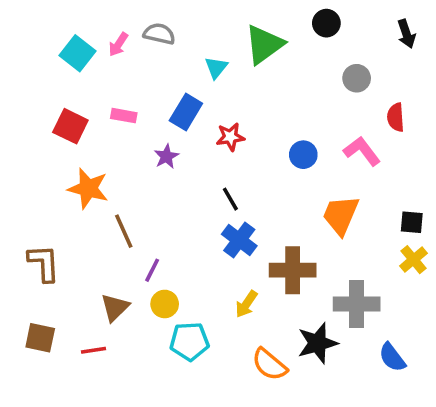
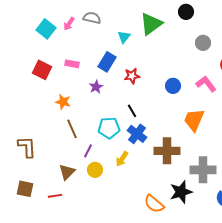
orange star: (88, 188) -> (63, 102), moved, size x0.7
yellow arrow: (246, 304) -> (122, 159), moved
cyan pentagon: (190, 341) -> (109, 128), moved

